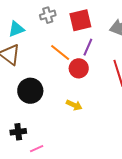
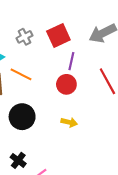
orange line: (60, 52) -> (21, 74), moved
black cross: (18, 132) -> (18, 160), turned -35

